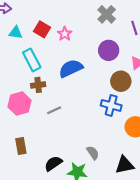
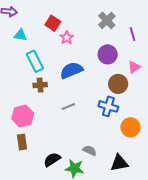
red square: (42, 29) -> (53, 23), moved
pink hexagon: (20, 104) -> (23, 116), moved
gray line: (54, 110) -> (68, 107), moved
gray semicircle: (93, 153) -> (90, 151), turned -32

